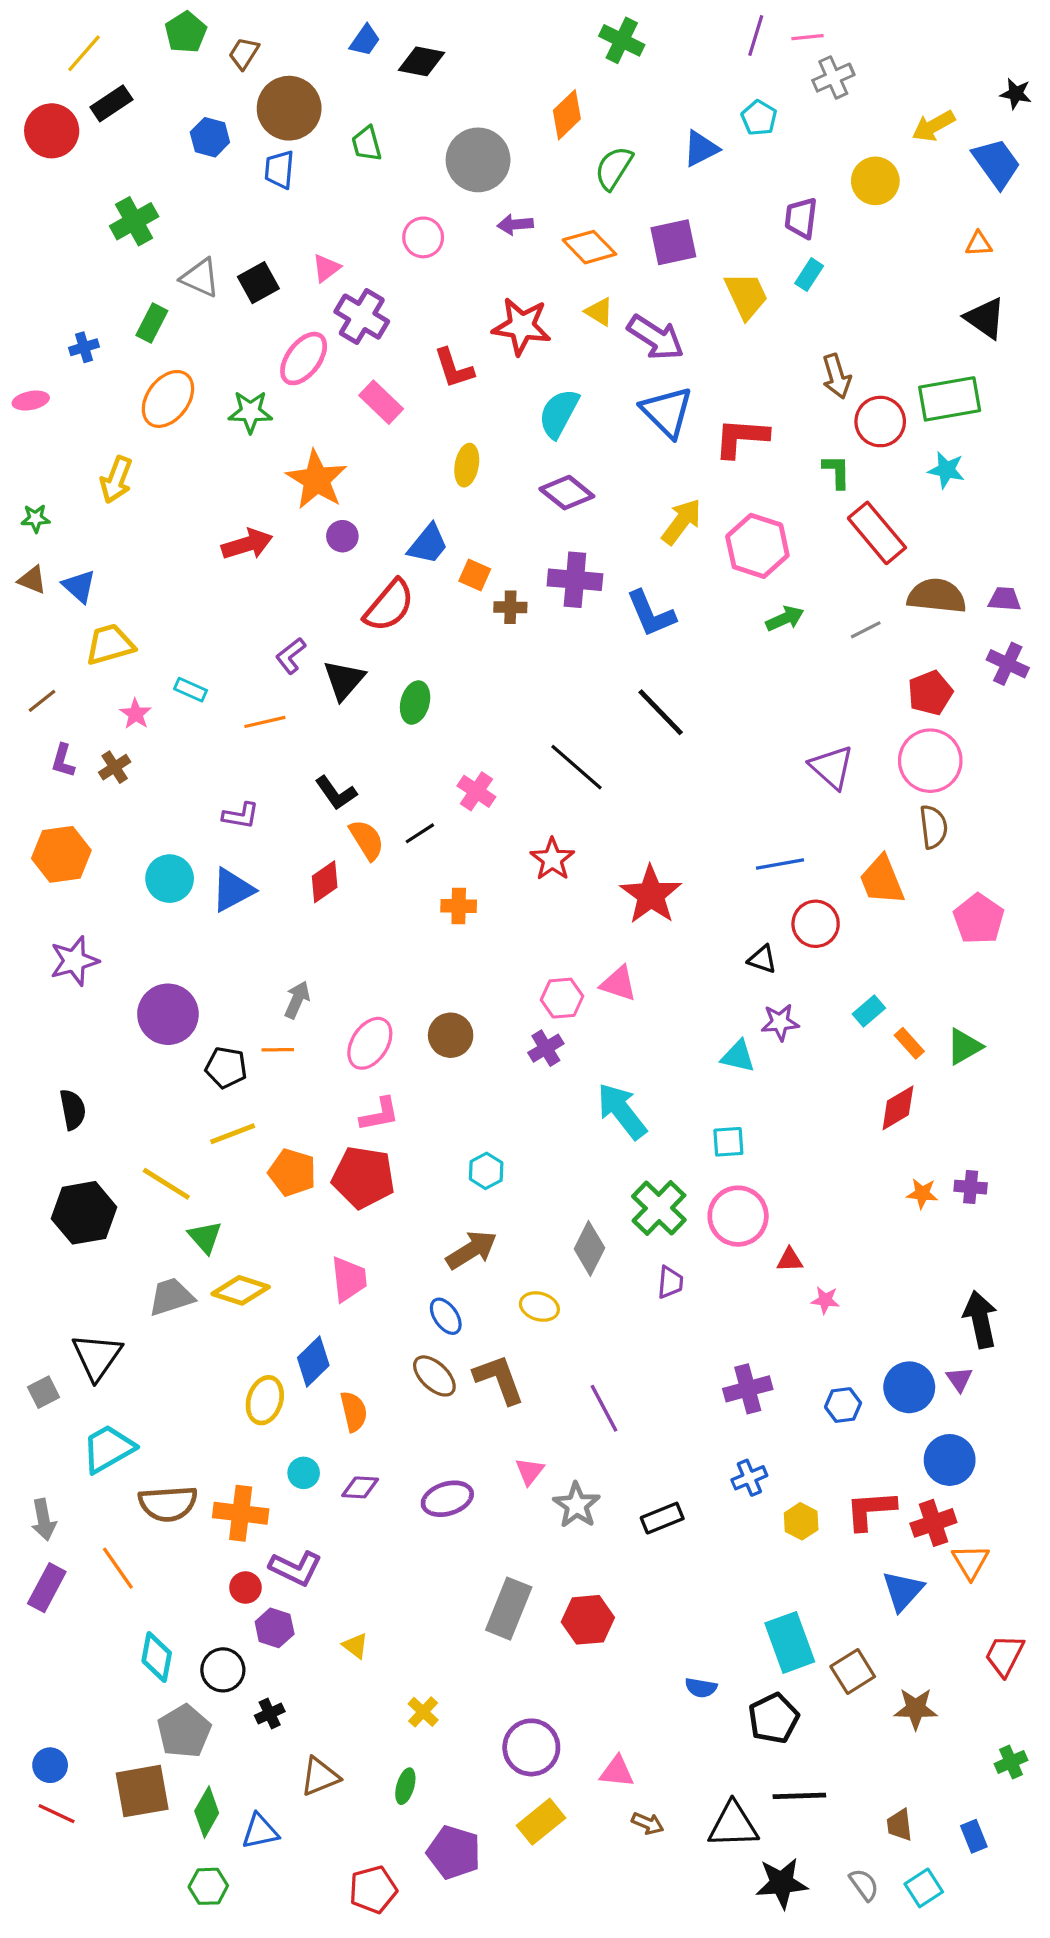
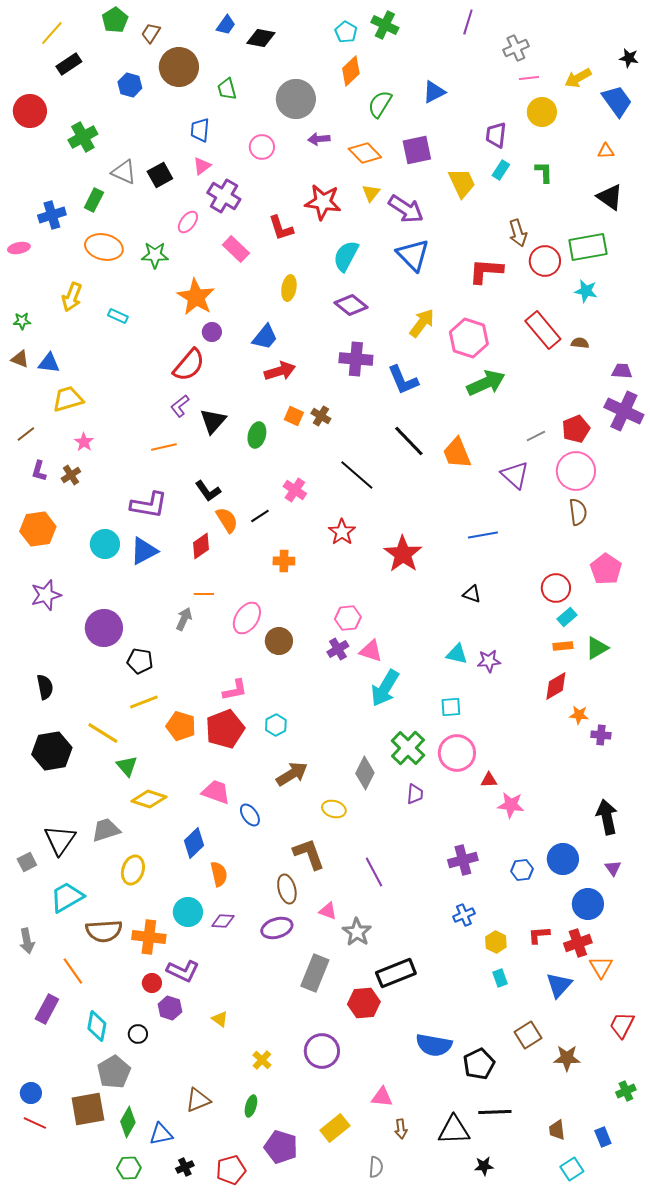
pink line: (807, 37) -> (529, 78), moved
cyan pentagon: (759, 118) -> (346, 32), moved
red circle: (52, 131) -> (30, 111), moved
blue trapezoid: (279, 170) -> (200, 130), moved
yellow triangle: (599, 312) -> (371, 193), turned 36
blue cross: (84, 347) -> (52, 215), size x1.5
pink ellipse: (304, 359) -> (188, 222), size x0.7
orange ellipse: (168, 399) -> (104, 247), turned 66
red L-shape: (741, 438) -> (486, 271), moved
green L-shape: (837, 472) -> (544, 172), moved
red arrow: (247, 544) -> (280, 371), moved
orange square: (475, 575) -> (294, 416), moved
blue triangle: (79, 586) -> (49, 363), turned -35
brown semicircle: (937, 596) -> (580, 343), moved, size x0.5
red semicircle: (389, 606) -> (189, 365), moved
brown cross: (510, 607) -> (321, 416), moved, turned 30
green arrow: (785, 619) -> (486, 383), size x1.6
gray line: (866, 630) -> (536, 436), moved
purple cross: (1008, 664) -> (624, 411), size x1.5
cyan rectangle: (191, 690) -> (118, 316), moved
purple L-shape: (241, 816) -> (149, 505), size x1.6
orange trapezoid: (882, 880) -> (457, 453), moved
red circle: (816, 924) -> (556, 588), moved
pink triangle: (619, 984) -> (371, 651), moved
cyan rectangle: (869, 1011) -> (567, 617), moved
purple star: (780, 1022) -> (489, 661), moved
pink ellipse: (370, 1043) -> (247, 618), moved
orange rectangle: (909, 1043) -> (563, 646), turned -54
orange line: (278, 1050) -> (204, 594), moved
cyan arrow: (622, 1111) -> (385, 688), turned -111
cyan hexagon: (486, 1171) -> (276, 725), moved
red pentagon: (363, 1177) -> (225, 729), turned -30
orange star: (922, 1193) -> (579, 715), moved
pink trapezoid: (349, 1279) -> (216, 792), turned -64
gray trapezoid: (171, 1297) -> (106, 830), moved
pink star: (825, 1300) -> (511, 805), size x1.5
blue ellipse: (446, 1316) -> (250, 815), moved
brown ellipse: (434, 1376) -> (287, 889), moved, turned 32
purple triangle: (959, 1379) -> (613, 868), moved
yellow ellipse: (265, 1400) -> (133, 870), moved
pink triangle: (530, 1471) -> (328, 911), turned -48
cyan circle: (304, 1473) -> (188, 912), size x1.5
red L-shape: (870, 1510) -> (539, 935), size x0.7
black rectangle: (662, 1518) -> (396, 973), moved, size x1.5
purple rectangle: (47, 1588) -> (47, 1009), moved
gray rectangle: (509, 1609) -> (315, 973), moved
cyan rectangle: (790, 1642) -> (500, 978), moved, size x0.5
black circle: (223, 1670) -> (138, 1034), size x0.7
blue semicircle: (701, 1688) -> (434, 1045), size x1.8
black cross: (270, 1714) -> (185, 1167), moved
purple circle: (531, 1747) -> (322, 1051), moved
brown arrow: (648, 1823) -> (401, 1129), turned 60
black star: (782, 1883) -> (484, 1166), size x0.6
gray semicircle: (864, 1885) -> (376, 1167), moved, turned 40

